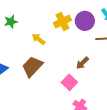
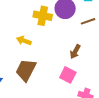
yellow cross: (62, 22) -> (43, 16), turned -36

